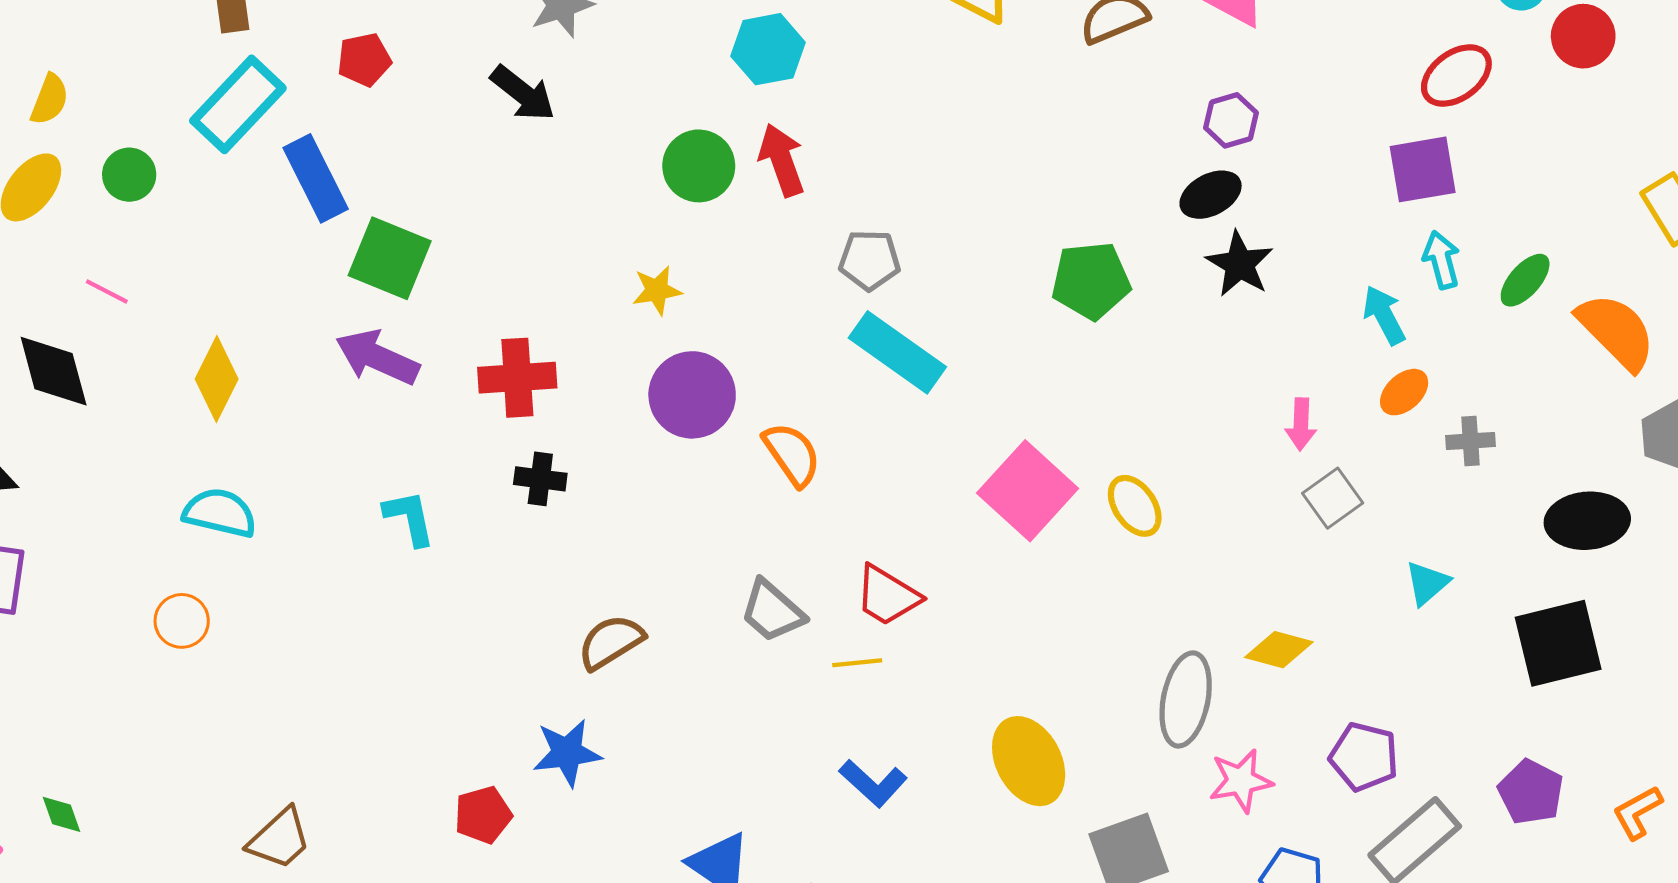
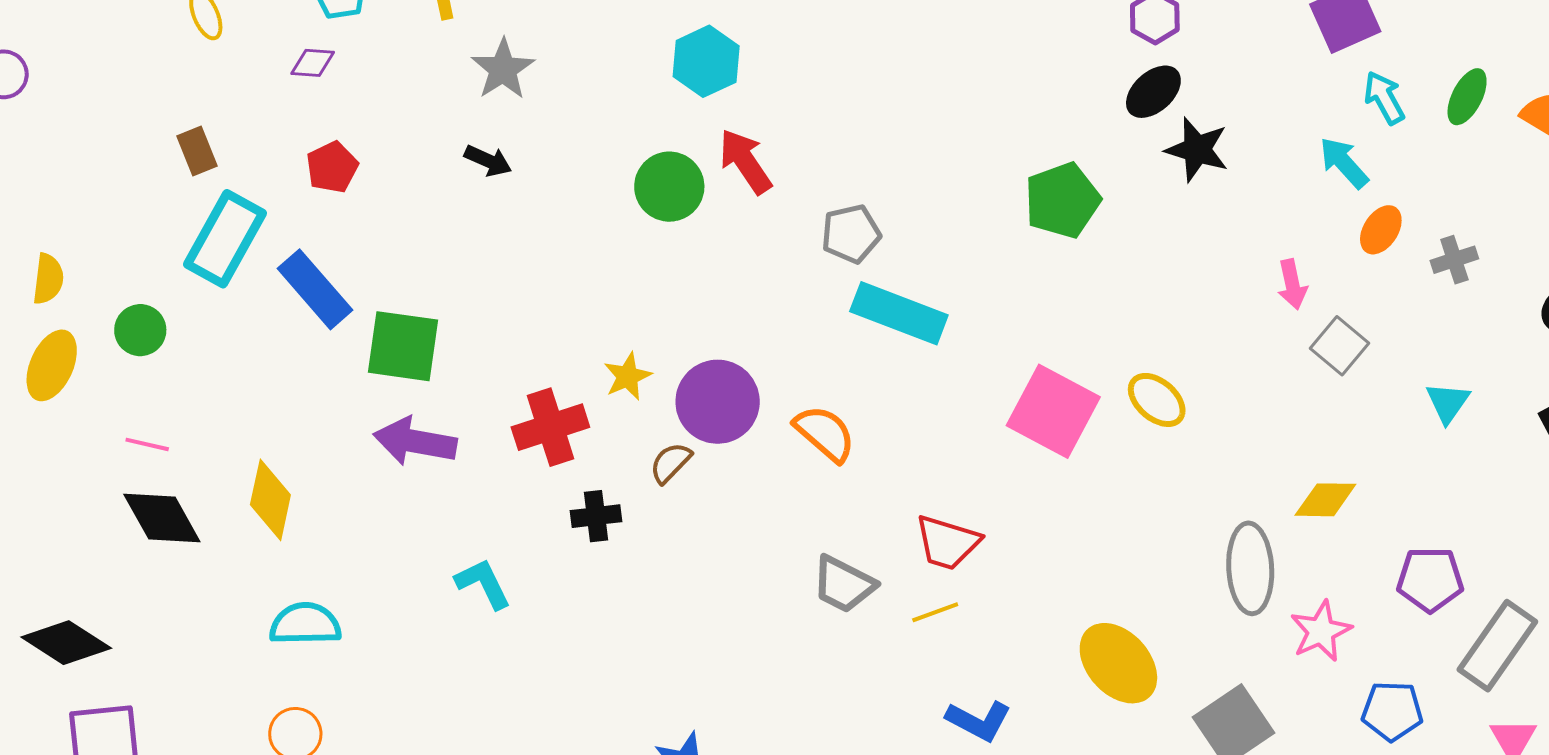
black arrow: (523, 93) -> (488, 161), size x0.7
yellow star: (657, 290) -> (628, 376), moved
black diamond: (54, 371) -> (162, 518), moved
brown semicircle: (611, 642) -> (671, 463), moved, size x0.7

